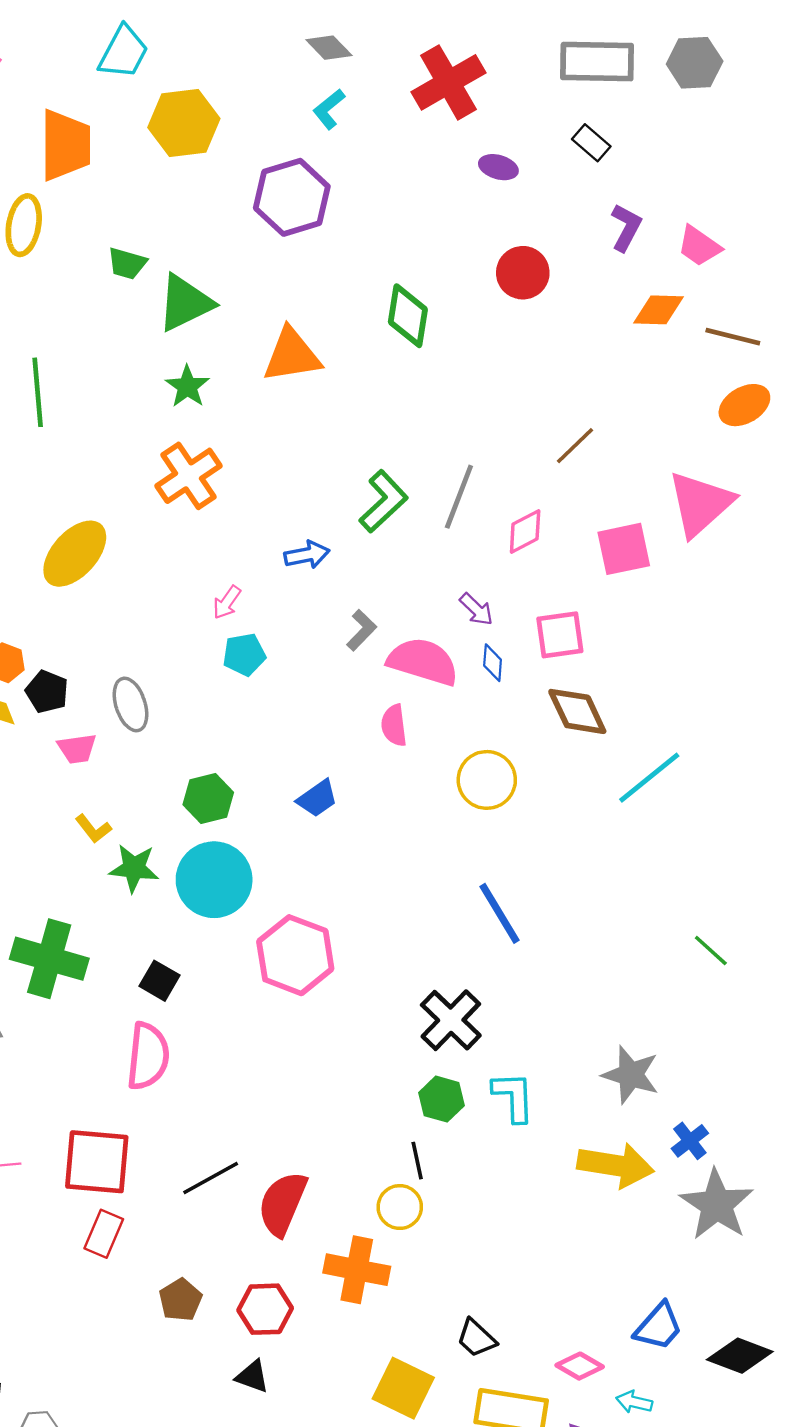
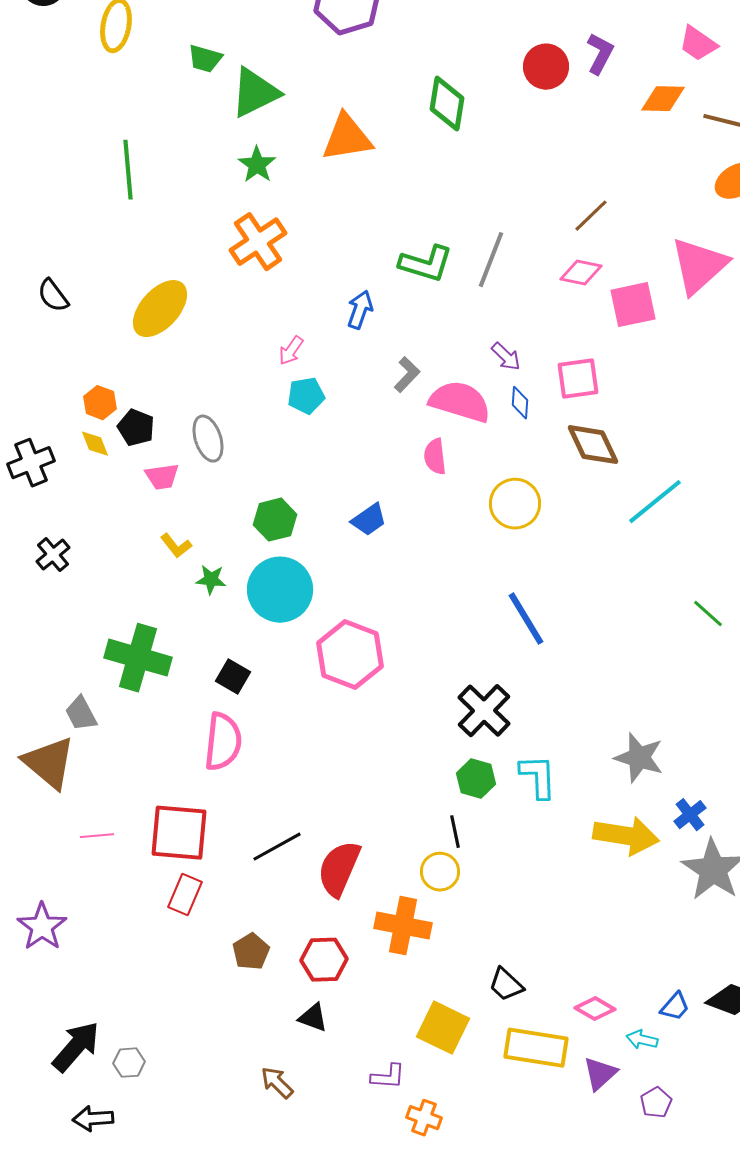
purple L-shape: (626, 227) -> (600, 54), moved
green L-shape: (383, 501) -> (426, 264), turned 60
pink diamond: (525, 532) -> (581, 273), moved, turned 39
blue arrow: (307, 555) -> (360, 310), turned -60
green star: (134, 868) -> (211, 580), size x0.7
green line: (711, 951) -> (708, 614), moved
blue trapezoid: (659, 1327) -> (675, 1007), moved, size x0.7

